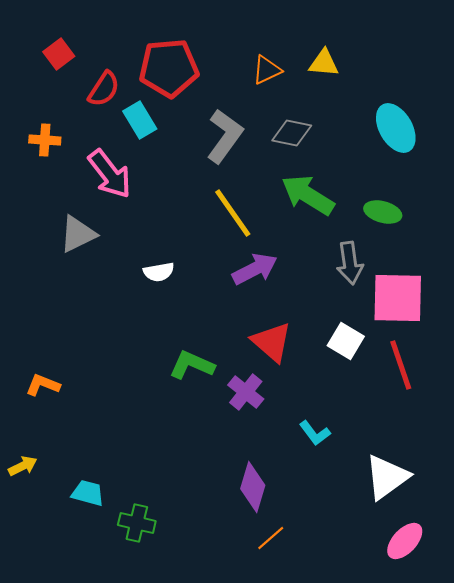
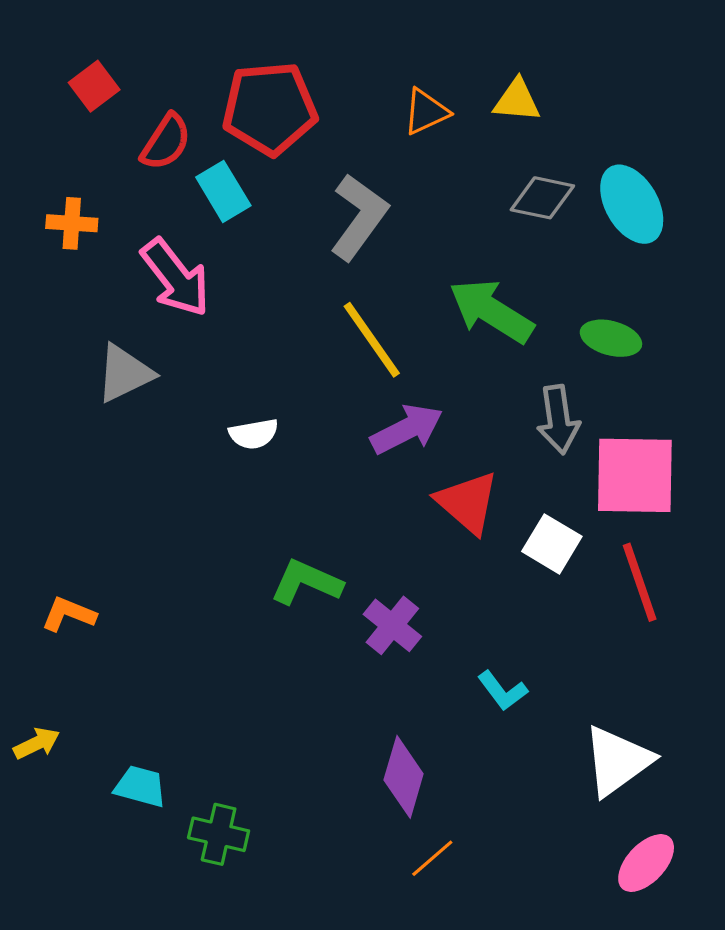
gray diamond: (292, 133) -> (542, 198), moved
red triangle: (272, 342) -> (467, 502), moved

